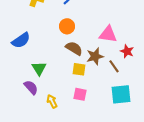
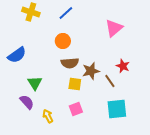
pink triangle: (108, 34) -> (114, 28), moved, turned -48
brown semicircle: (74, 48) -> (70, 63), turned 144
pink square: (80, 94) -> (76, 109), turned -32

